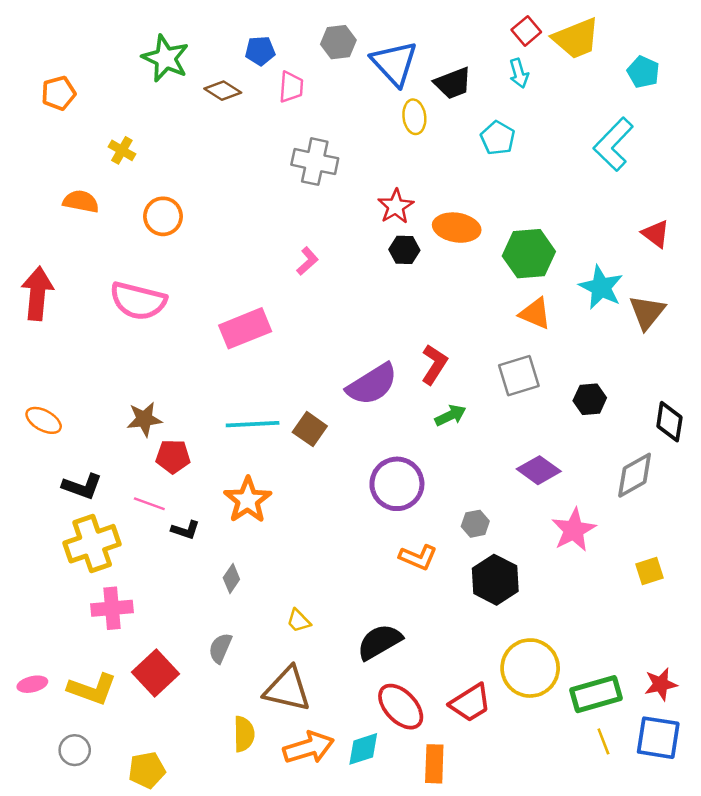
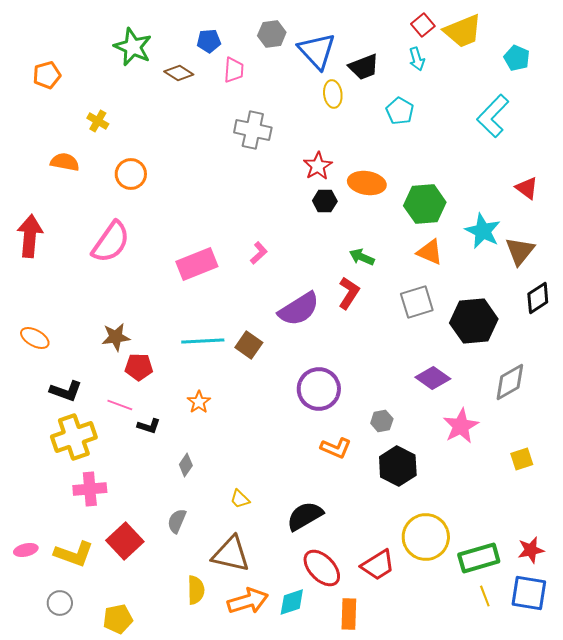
pink L-shape: (307, 261) -> (259, 253), moved
pink semicircle: (138, 301) -> (111, 242), turned -69
black hexagon: (590, 399) -> (474, 321), size x1.8
green arrow: (450, 415) -> (362, 257), moved, turned -130
black diamond: (669, 422) -> (538, 298), moved, turned 48
orange star: (248, 500) -> (199, 402), size x0.6

